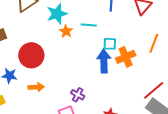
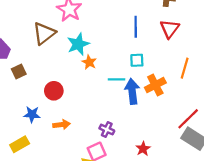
cyan line: (89, 25) -> (116, 79), moved
cyan square: (110, 44) -> (137, 60), moved
red circle: (31, 55) -> (54, 91), size x0.7

